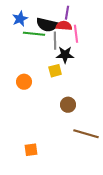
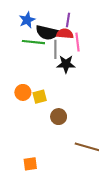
blue star: (20, 19) -> (27, 20), moved
yellow square: (55, 71) -> (40, 97), moved
brown circle: (68, 105) -> (59, 117), moved

